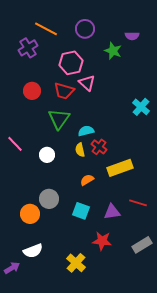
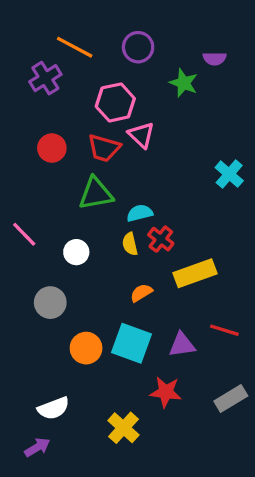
green triangle: (59, 119) -> (96, 194), turned 45
gray circle: (49, 199) -> (50, 303), moved
cyan square: (81, 211) -> (132, 343), size x1.4
orange circle: (30, 214) -> (86, 348), moved
purple arrow: (12, 268) -> (37, 447), moved

